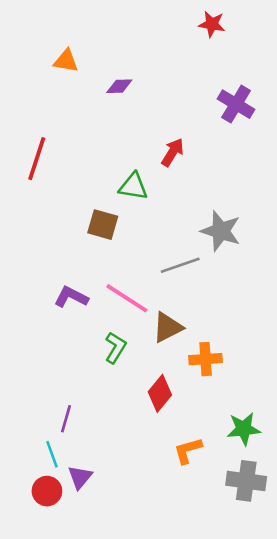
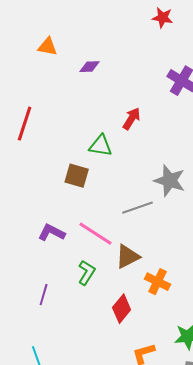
orange cross: (206, 359) -> (158, 282), turned 30
purple line: (66, 419) -> (44, 295), moved

